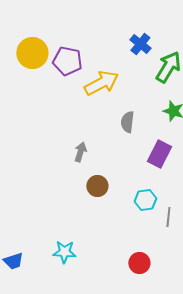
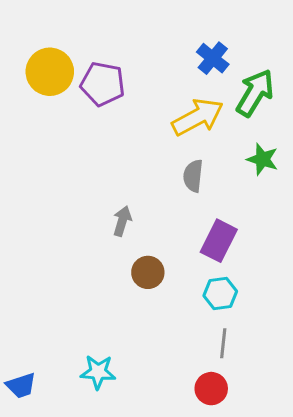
yellow arrow: (101, 83) -> (198, 117), moved
purple rectangle: (159, 154) -> (219, 241), moved
gray line: (168, 217) -> (223, 343), moved

